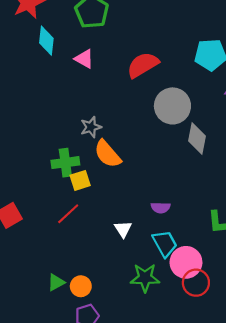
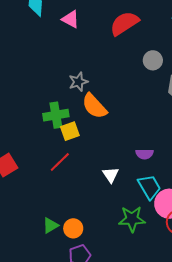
gray circle: (172, 106) -> (153, 60), size x0.6

